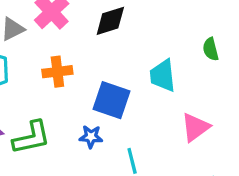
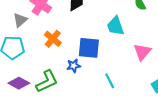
orange cross: (57, 72) -> (53, 39), turned -30
blue star: (91, 137) -> (74, 66), moved

